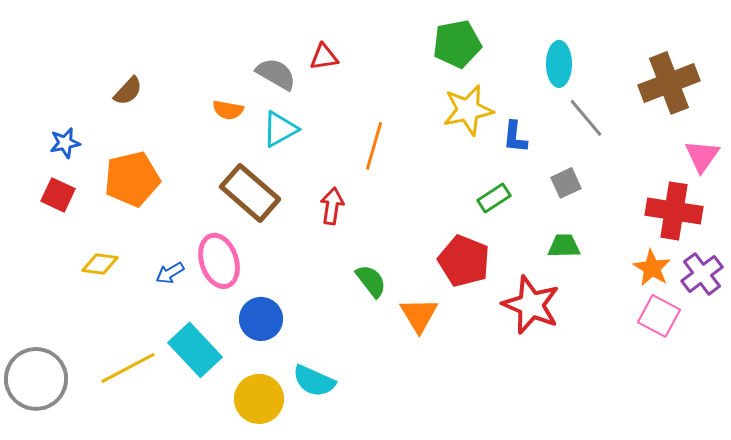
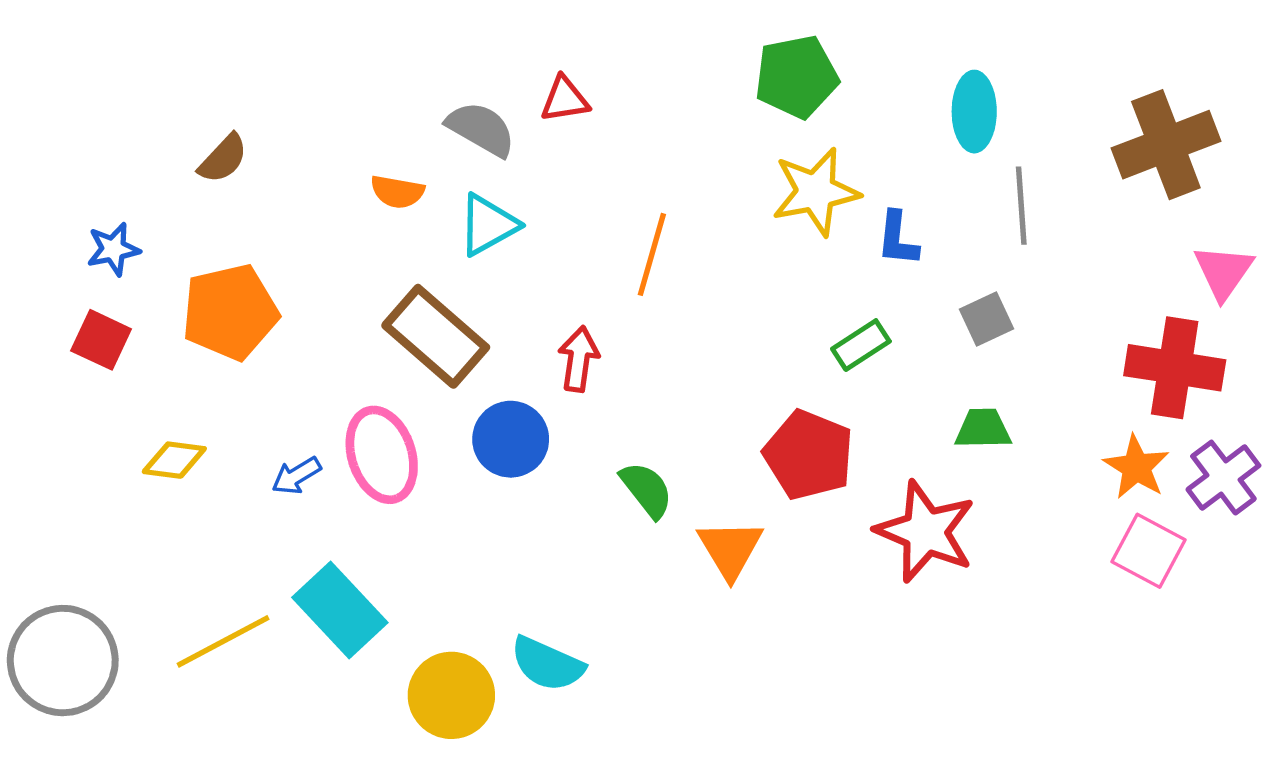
gray line: (586, 118) -> (1021, 206), turned 36
blue circle: (261, 319) -> (511, 439), moved

